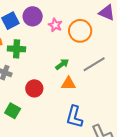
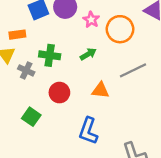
green cross: (17, 49) -> (50, 55), moved
green arrow: (62, 64) -> (88, 54), moved
blue L-shape: (74, 117) -> (88, 131), moved

